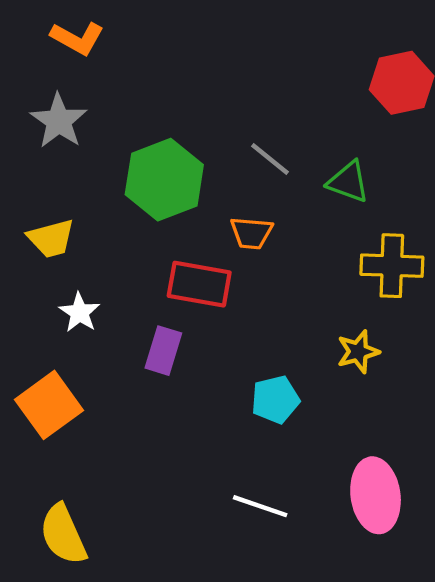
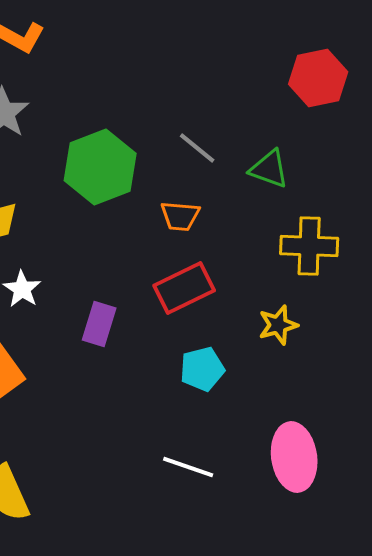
red rectangle: (199, 284) -> (184, 288), moved, turned -36

